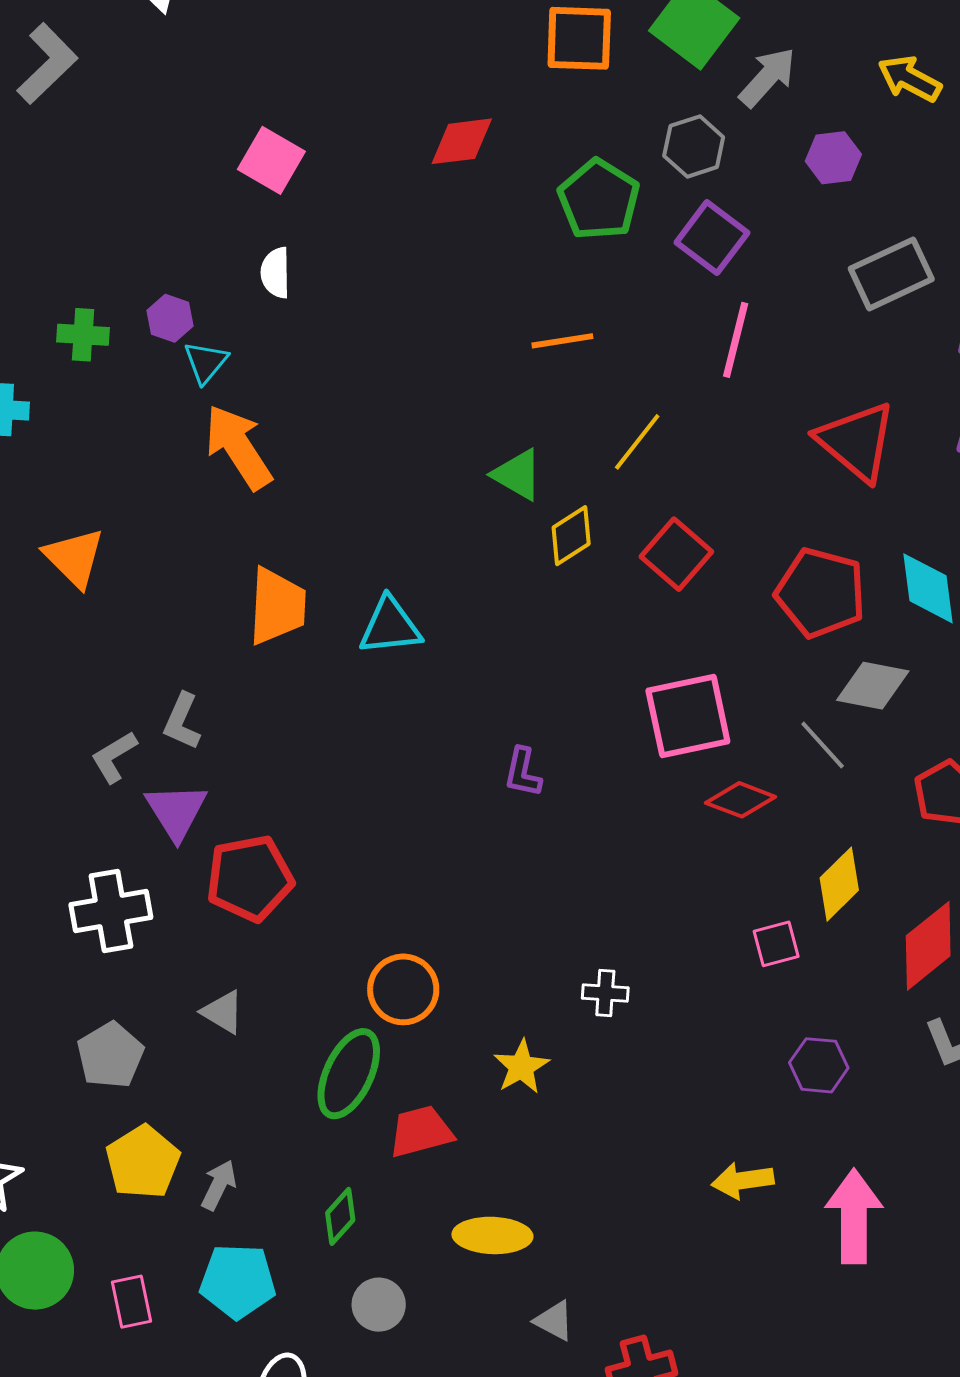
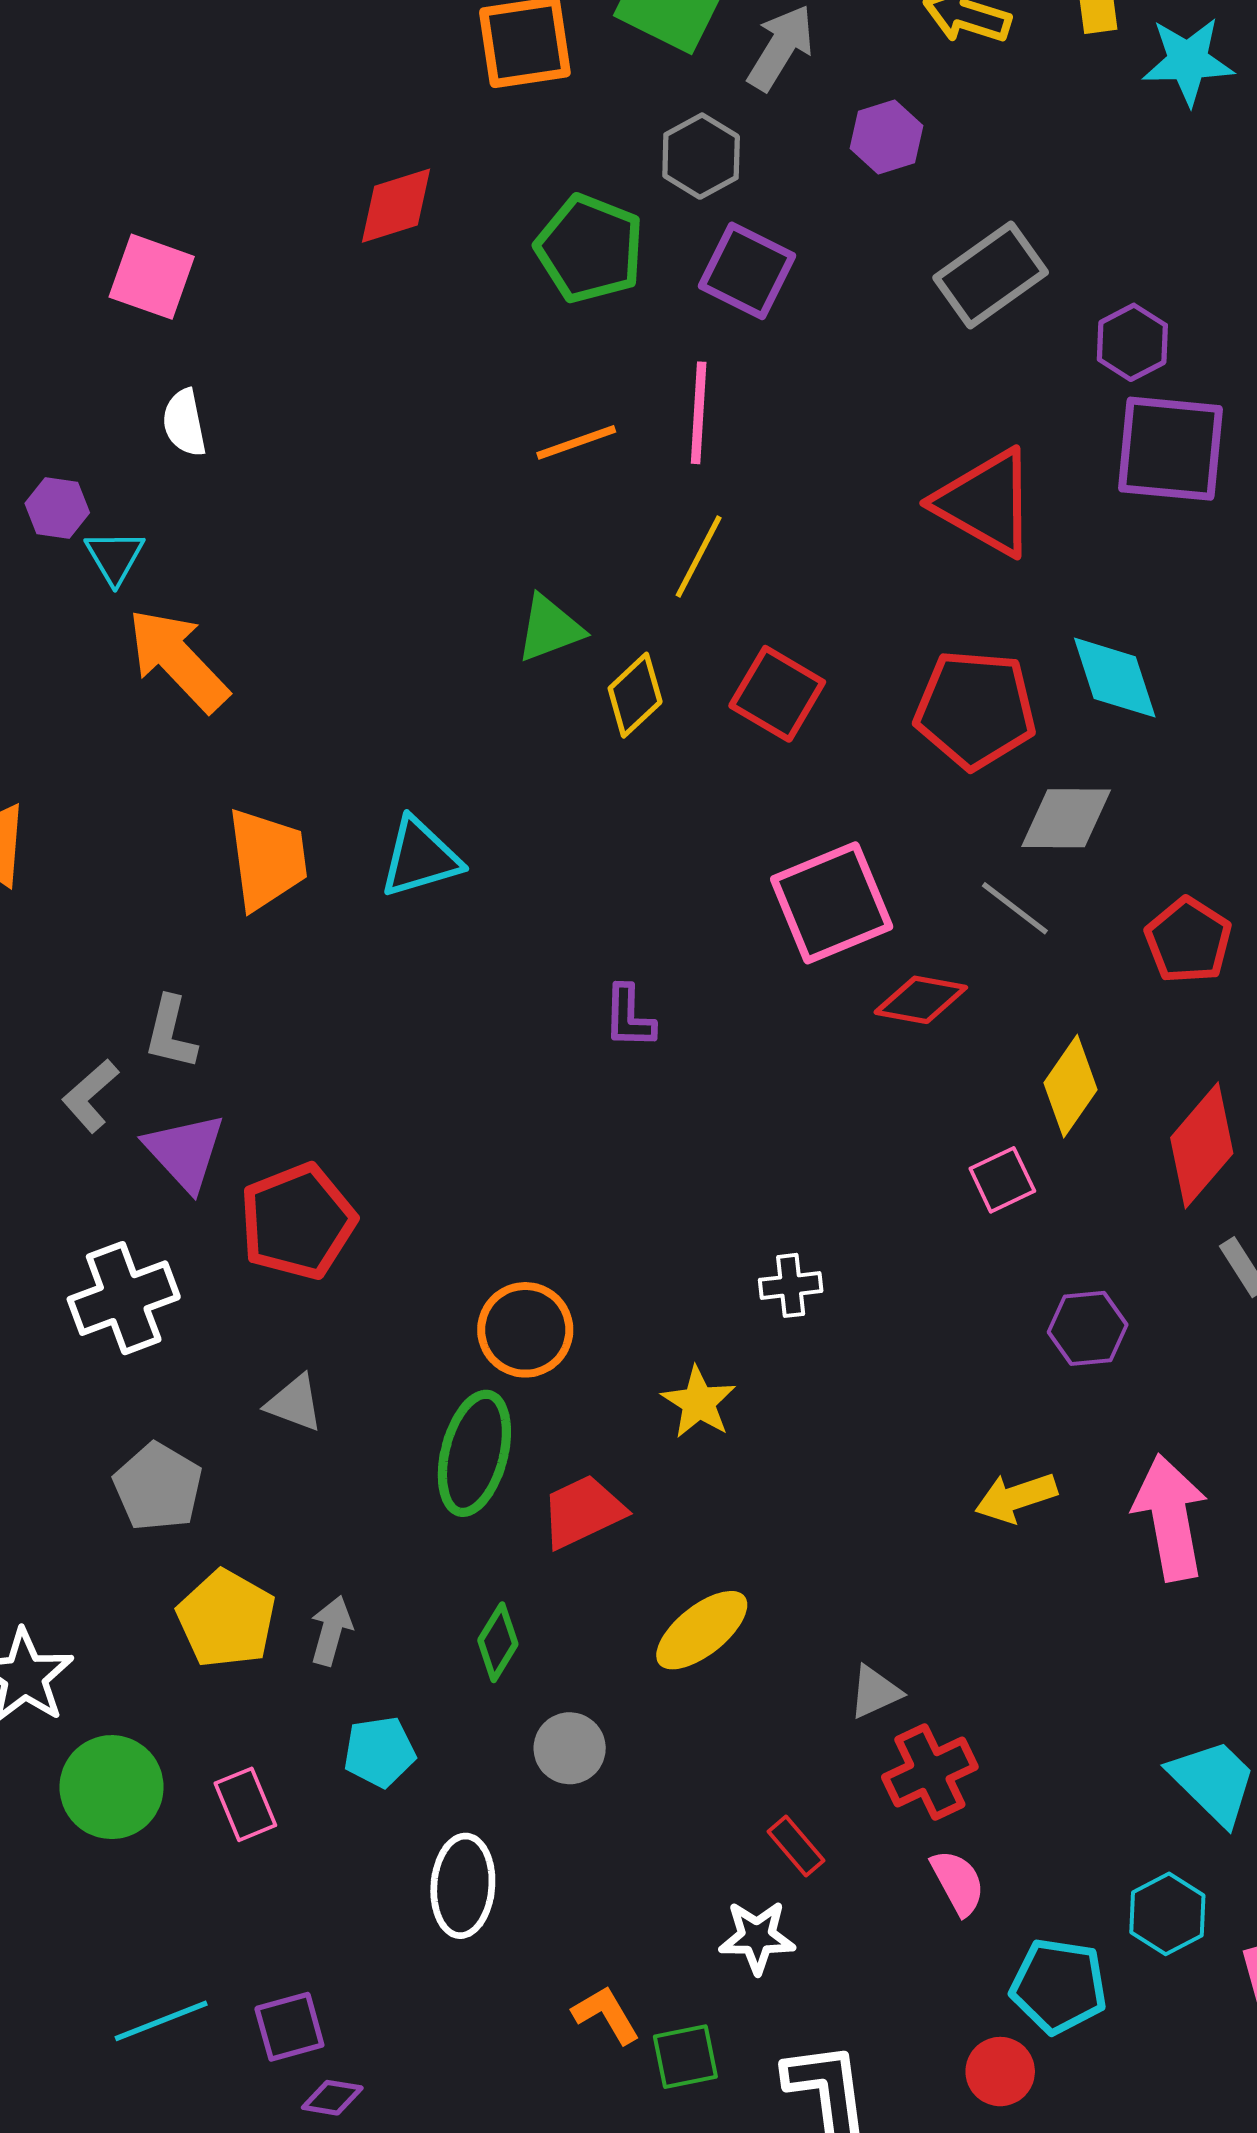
pink line: (736, 340) -> (699, 413), moved
green triangle: (517, 475) -> (550, 628), turned -40
yellow ellipse: (492, 1235) -> (702, 1630), turned -30
cyan pentagon: (238, 1281) -> (379, 1752), size x0.7
gray triangle: (554, 1321) -> (875, 1692), moved, turned -42

